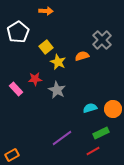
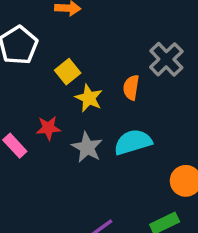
orange semicircle: (82, 56) -> (131, 87), turned -64
cyan semicircle: (90, 108) -> (133, 142), moved, size x1.5

